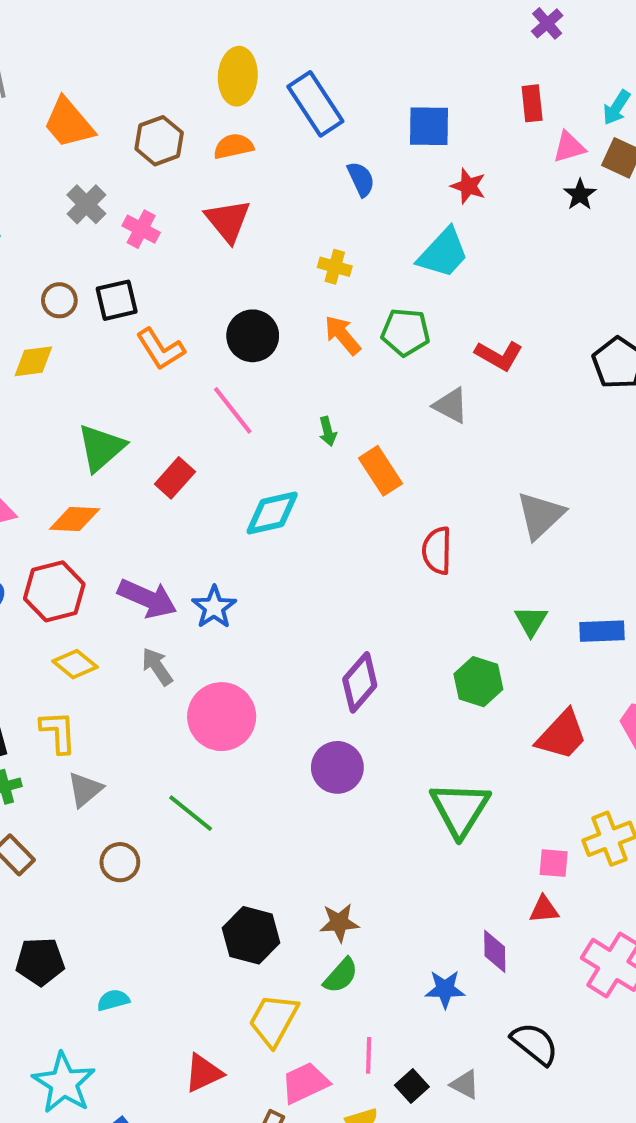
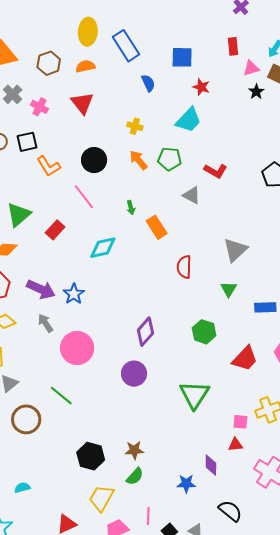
green triangle: (531, 621) -> (229, 289), moved
brown circle: (120, 862) -> (26, 419), size x1.5

